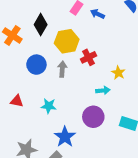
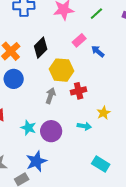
blue circle: (36, 65) -> (14, 79), moved
purple circle: (93, 117) -> (51, 131), moved

